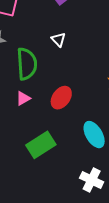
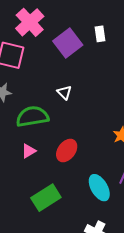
green semicircle: (27, 64) -> (32, 117), turned -96

